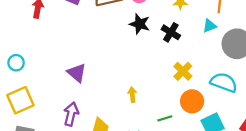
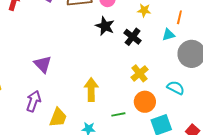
cyan semicircle: (224, 82) -> (176, 88), size x0.7
yellow arrow: (132, 95) -> (91, 90), size x1.6

